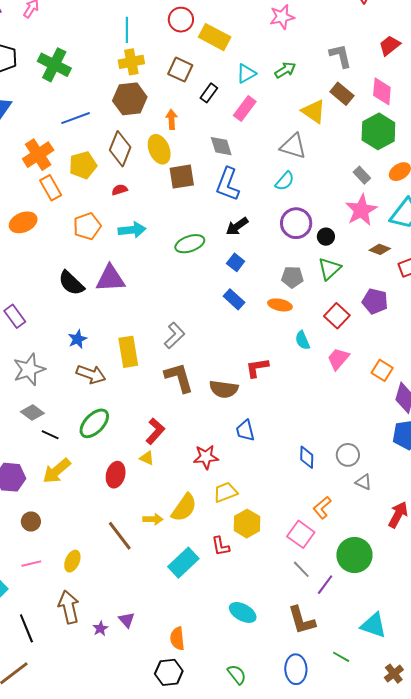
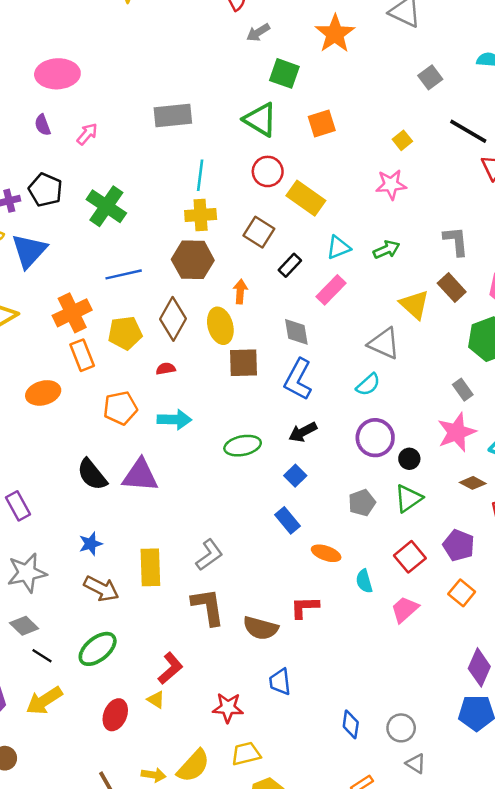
gray pentagon: (292, 277) -> (362, 503), turned -30
orange ellipse: (280, 305) -> (326, 553), moved
orange square: (382, 370) -> (462, 593), moved

